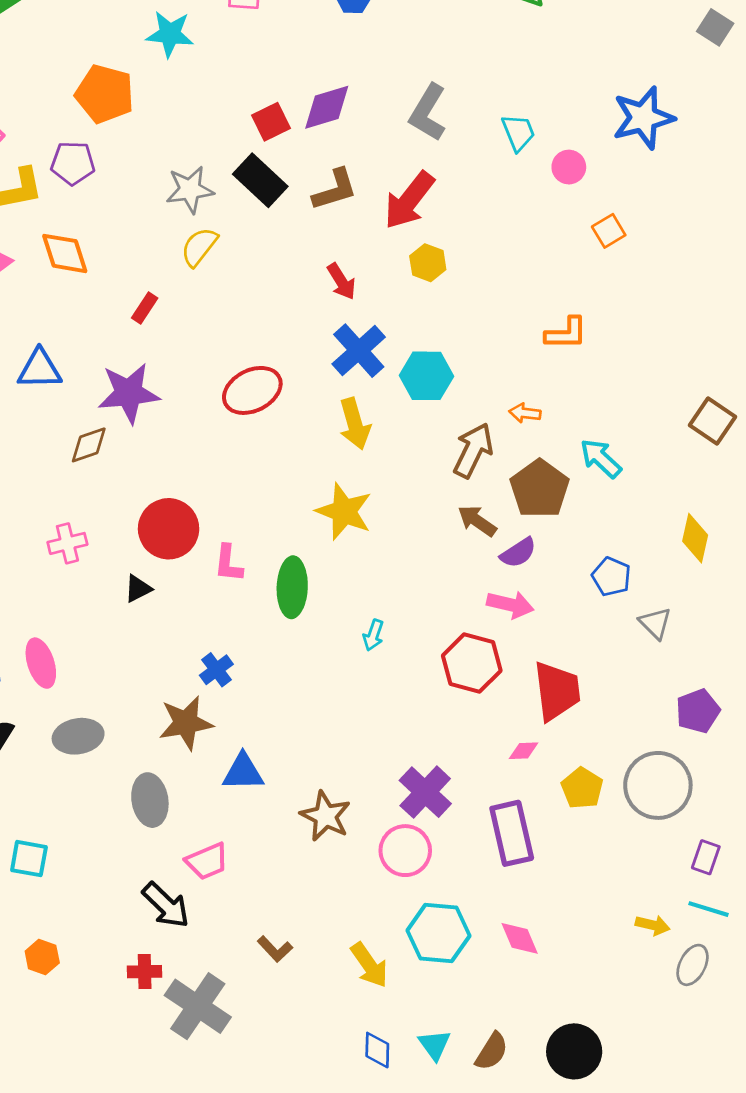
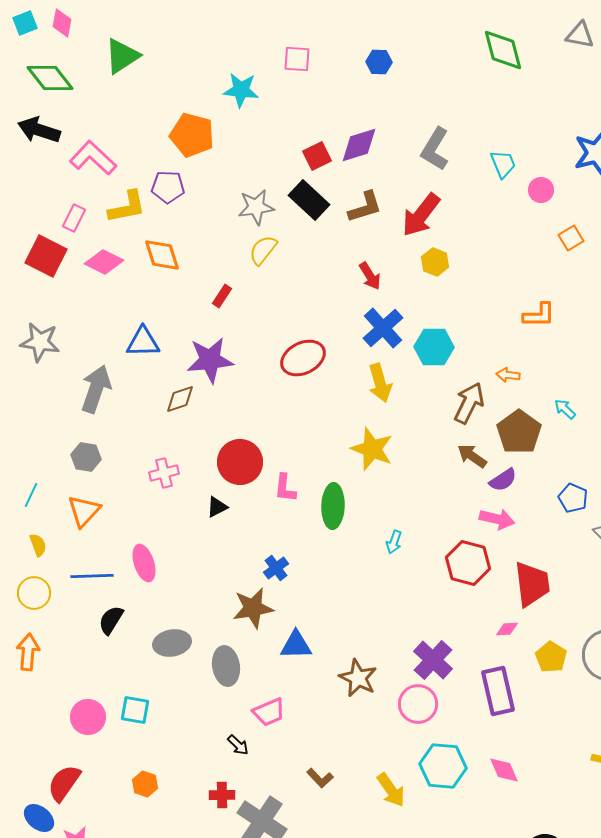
cyan arrow: (601, 458) -> (565, 409), size x0.7
gray ellipse: (78, 736) -> (172, 643), moved
black arrow: (166, 905) -> (238, 745), size x0.6

